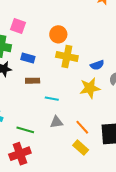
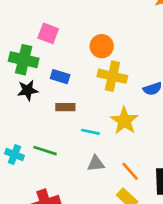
yellow star: (90, 88) -> (124, 121), moved, turned -30
green line: (25, 130) -> (45, 151), moved

